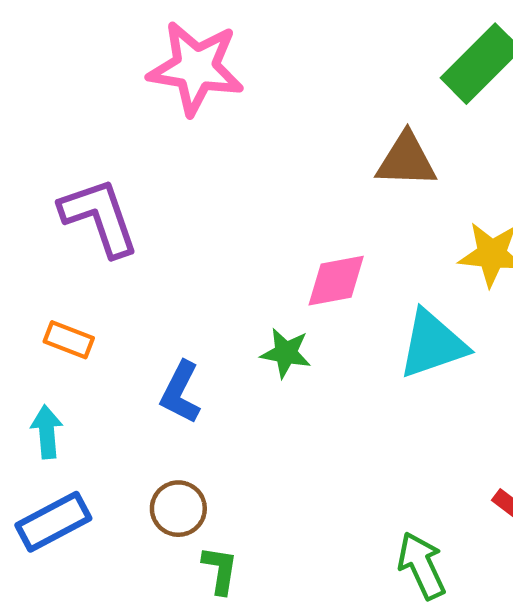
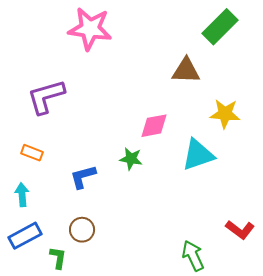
purple L-shape: (99, 217) -> (46, 97), turned -87
blue L-shape: (181, 392) -> (83, 177), turned 48
green L-shape: (220, 570) -> (58, 258), moved

